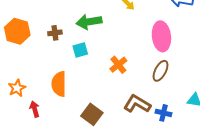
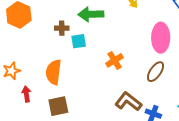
brown cross: (55, 33) -> (62, 28), moved
brown square: (92, 114) -> (58, 106), moved, turned 35

